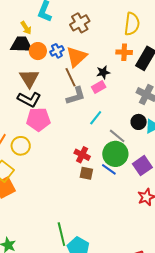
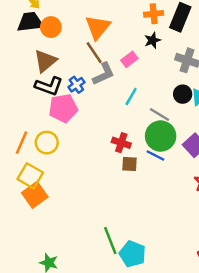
blue cross: (57, 51) -> (76, 85), moved
black star: (103, 72) -> (152, 40), moved
brown triangle: (29, 78) -> (45, 61), turned 30

